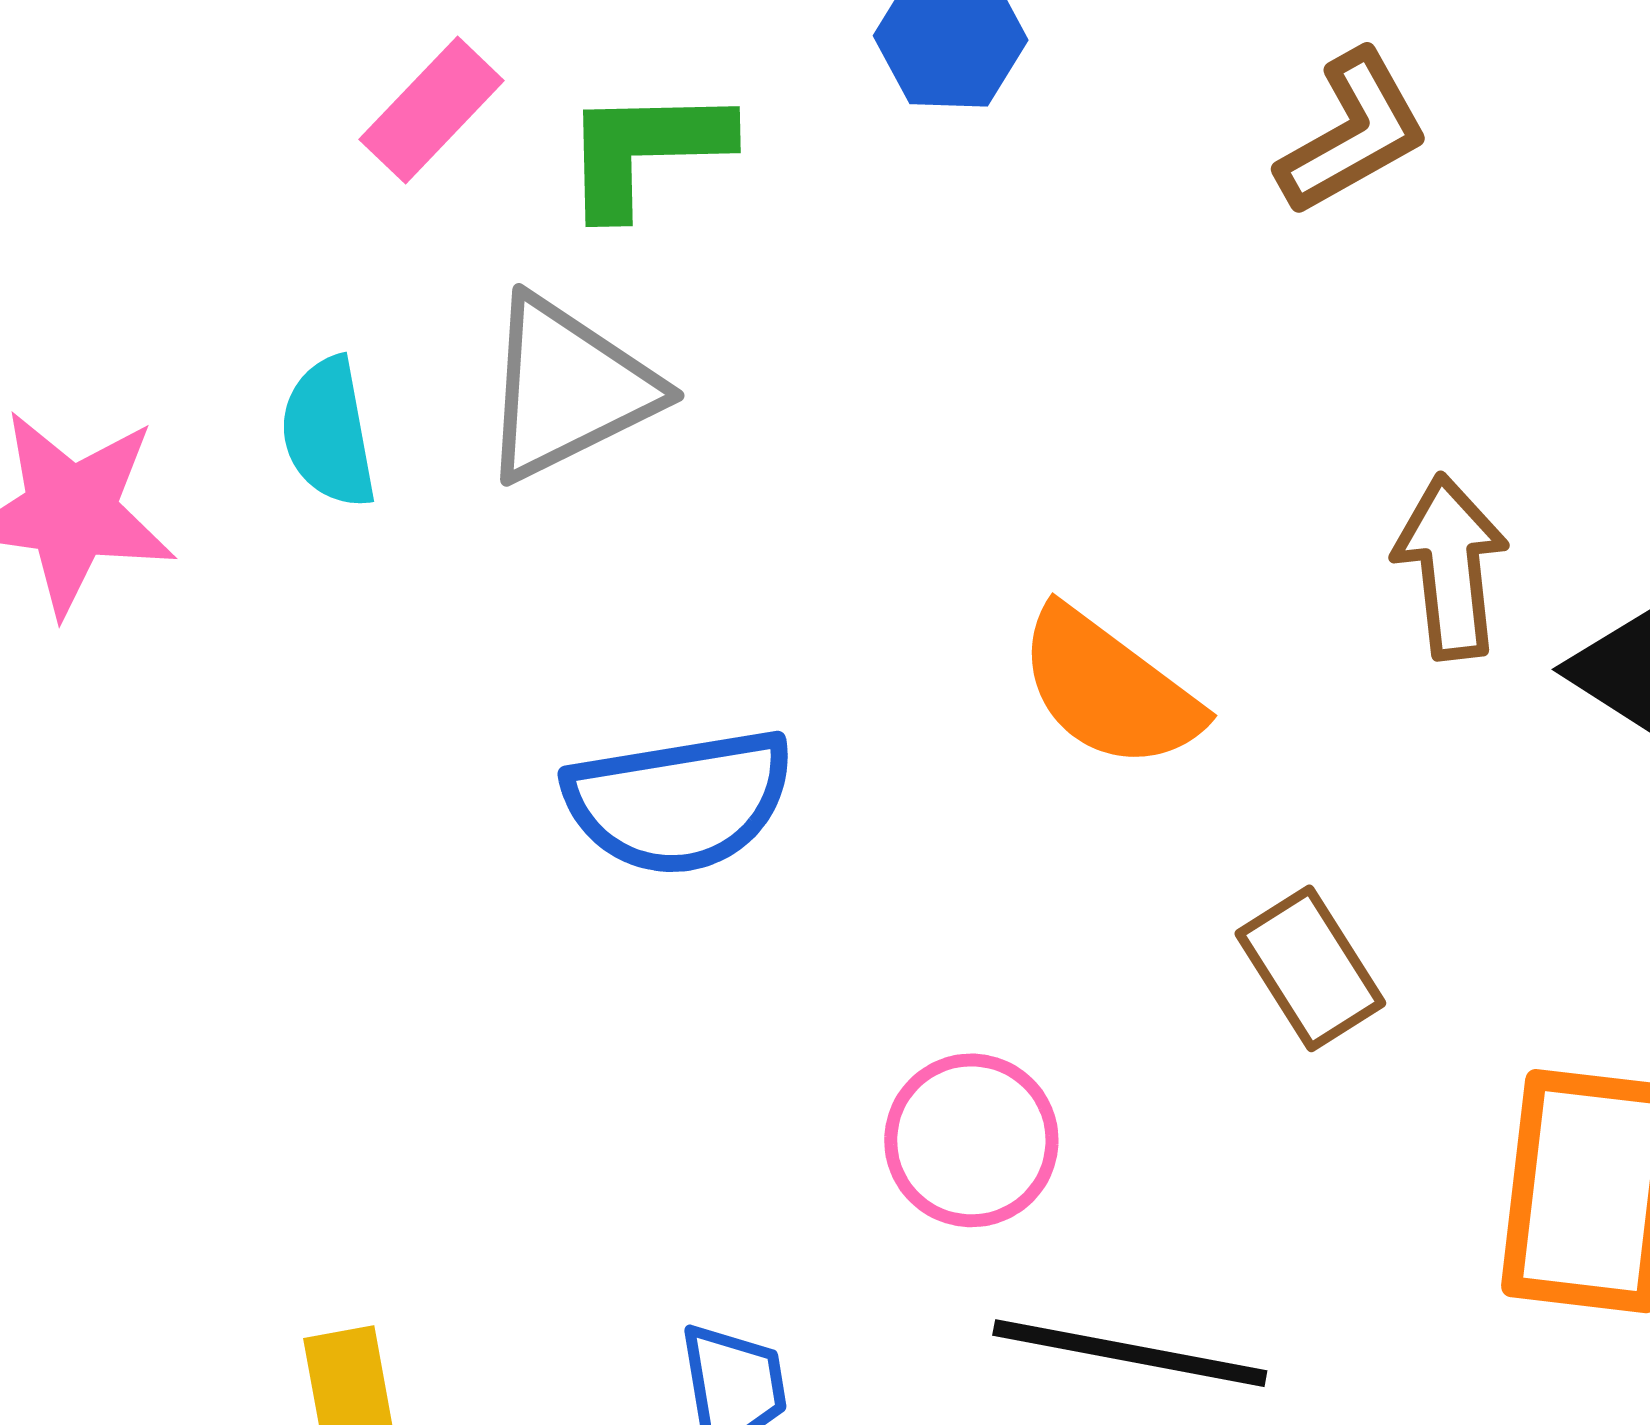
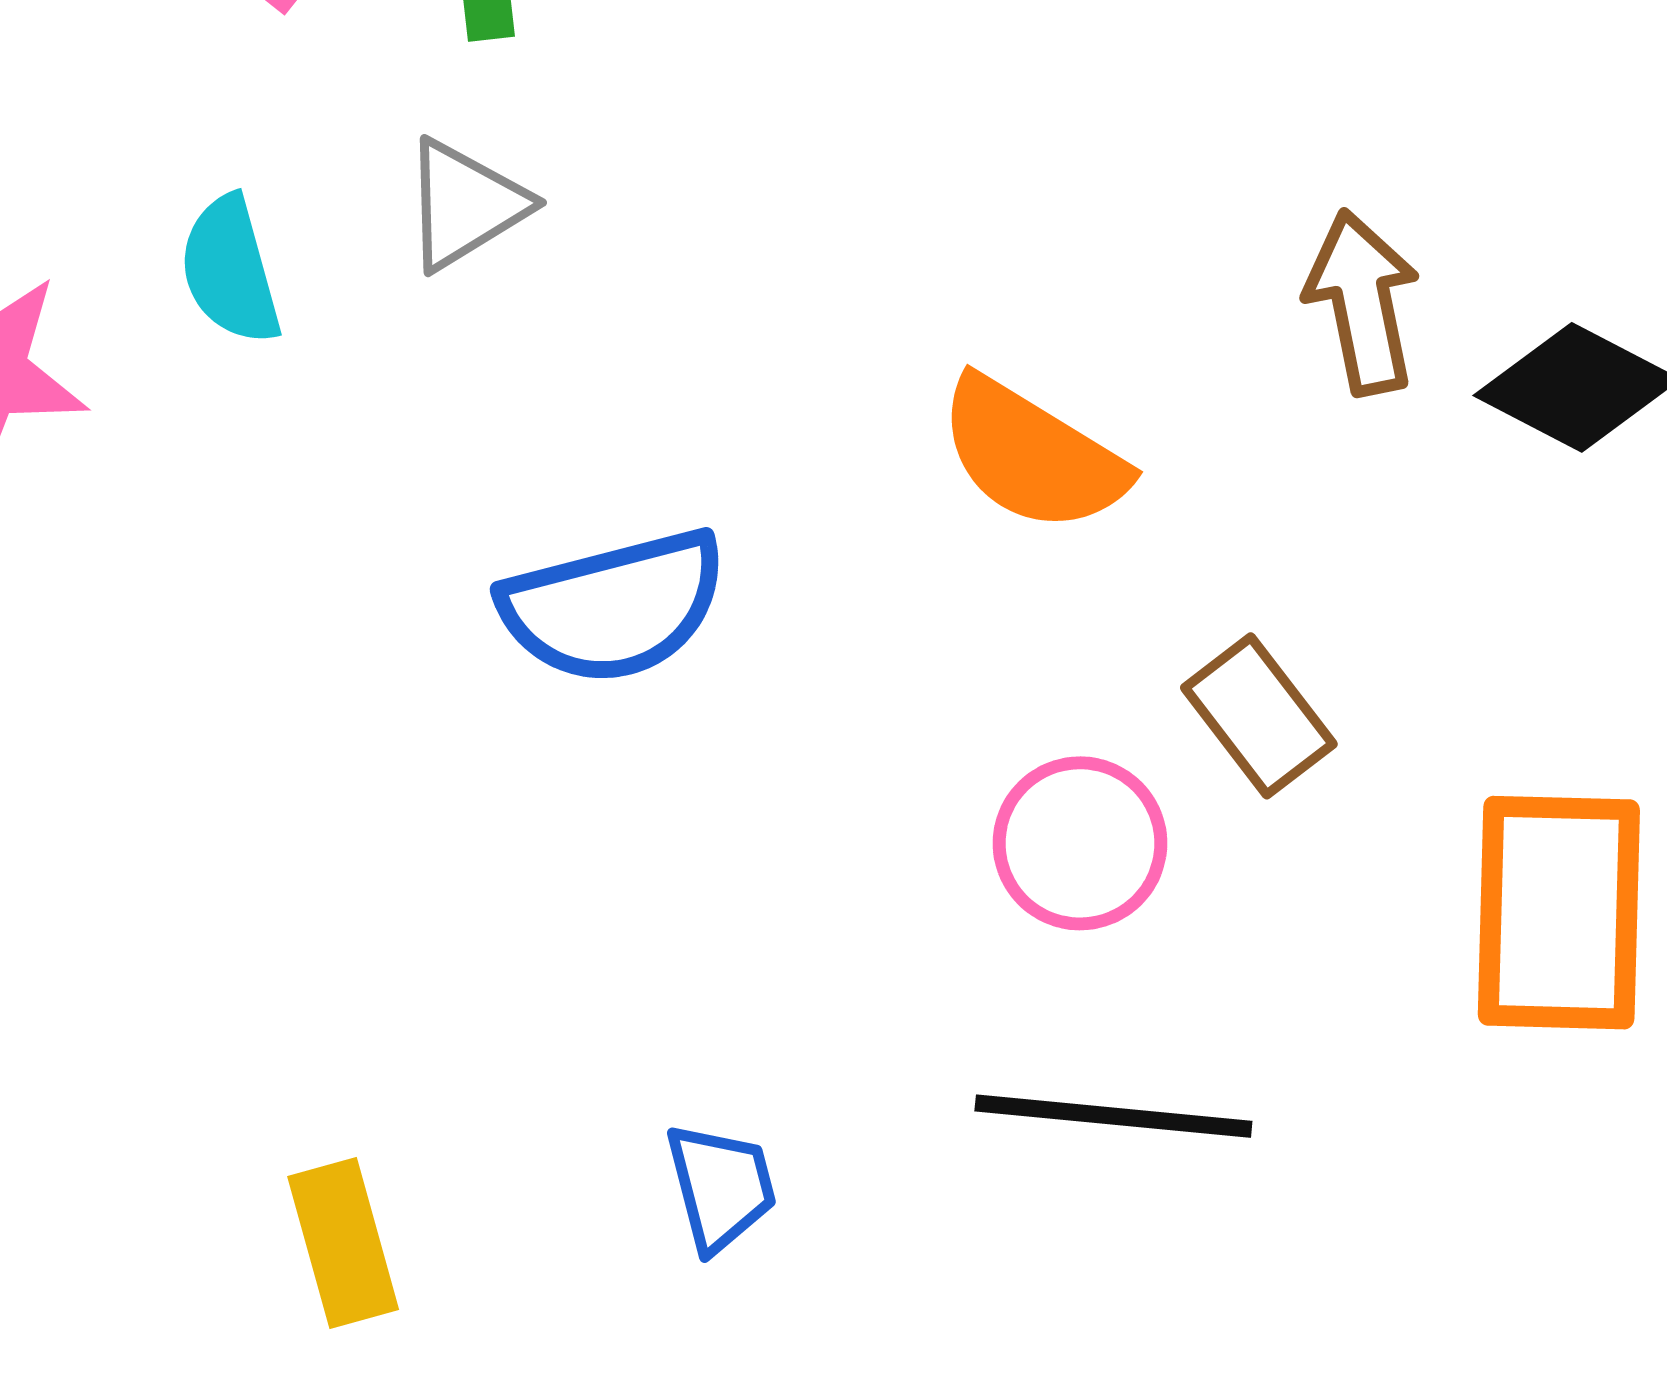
gray triangle: (568, 389) -> (465, 205), size x0.7
pink circle: (971, 1140) -> (1080, 843), moved

